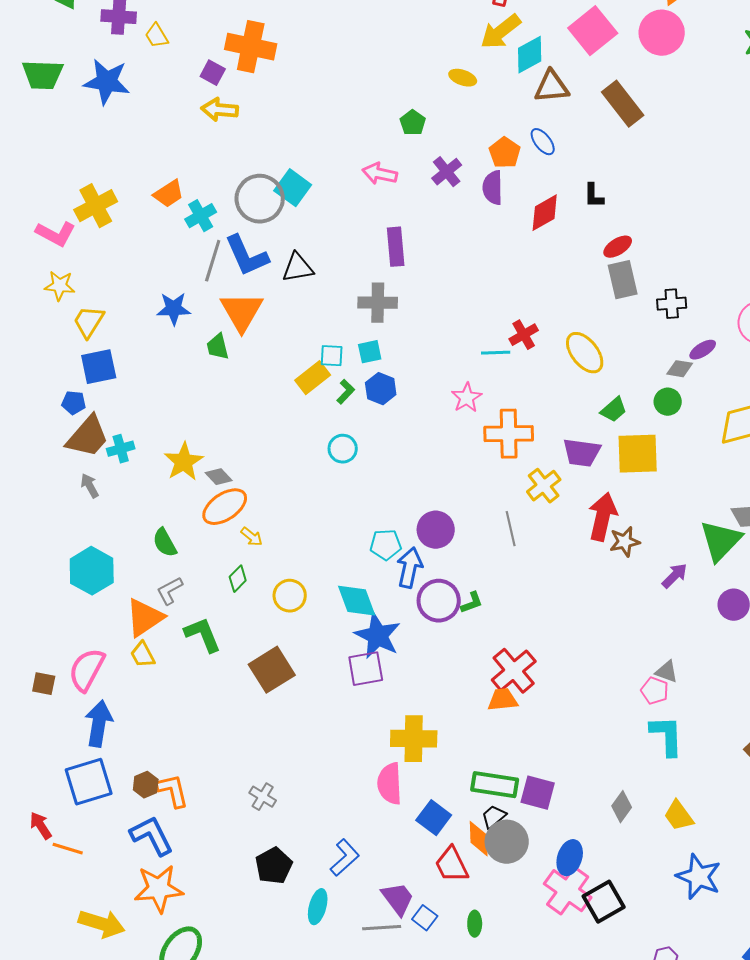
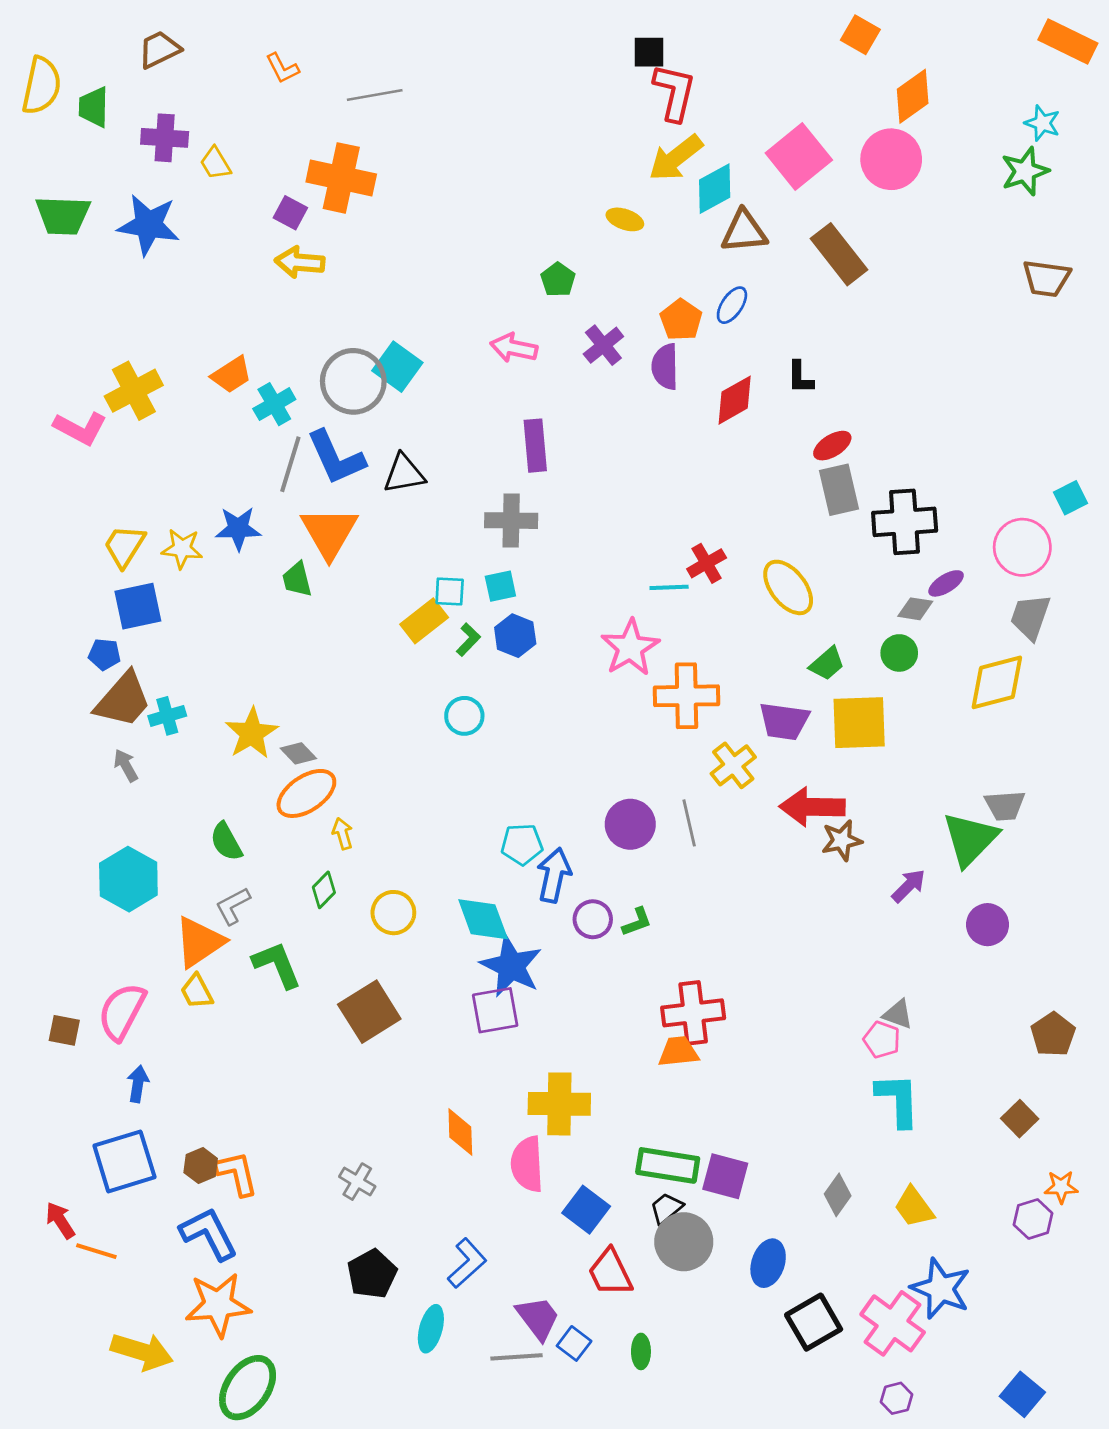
blue ellipse: (543, 142) -> (732, 305), turned 72
yellow star: (60, 286) -> (182, 549), moved
black cross: (672, 304) -> (905, 522), size x1.6
pink star: (467, 398) -> (630, 648), size x1.4
red arrow: (603, 517) -> (812, 807), turned -102
purple circle: (436, 530) -> (630, 824), moved
yellow arrow: (252, 537) -> (343, 834), turned -145
purple circle: (439, 601) -> (593, 919), size x0.7
red cross: (514, 671) -> (693, 1013), turned 33
blue arrow: (99, 724) -> (138, 1084), size x0.6
orange diamond: (479, 839) -> (460, 1132), moved
pink cross: (568, 891) -> (893, 1323), moved

